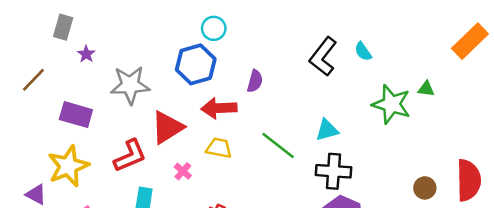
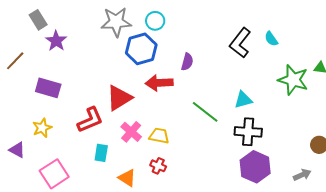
gray rectangle: (63, 27) -> (38, 20), turned -48
purple star: (86, 54) -> (56, 41), size x1.5
gray star: (130, 85) -> (116, 22), moved
yellow trapezoid: (219, 148) -> (159, 136), moved
yellow star: (68, 166) -> (42, 128), size x0.6
pink cross: (183, 171) -> (131, 132), size x1.5

